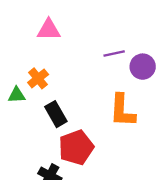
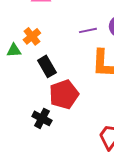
purple line: (114, 53) -> (88, 30), moved

